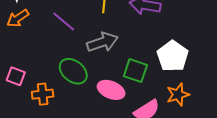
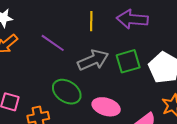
green square: (135, 71) -> (128, 61), moved, turned -30

